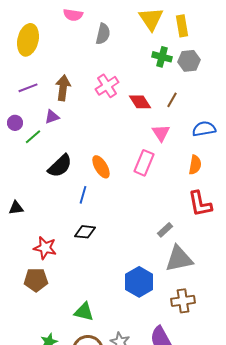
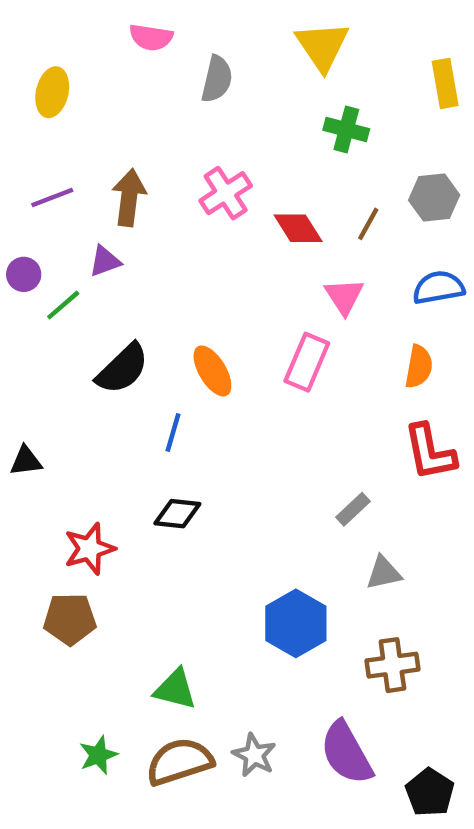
yellow rectangle: (182, 26) -> (445, 83), moved
yellow ellipse: (28, 40) -> (52, 92), size x0.7
gray hexagon: (189, 61) -> (434, 198), moved
red star: (45, 248) -> (90, 549), turned -30
gray triangle: (179, 259) -> (384, 573), size x0.6

